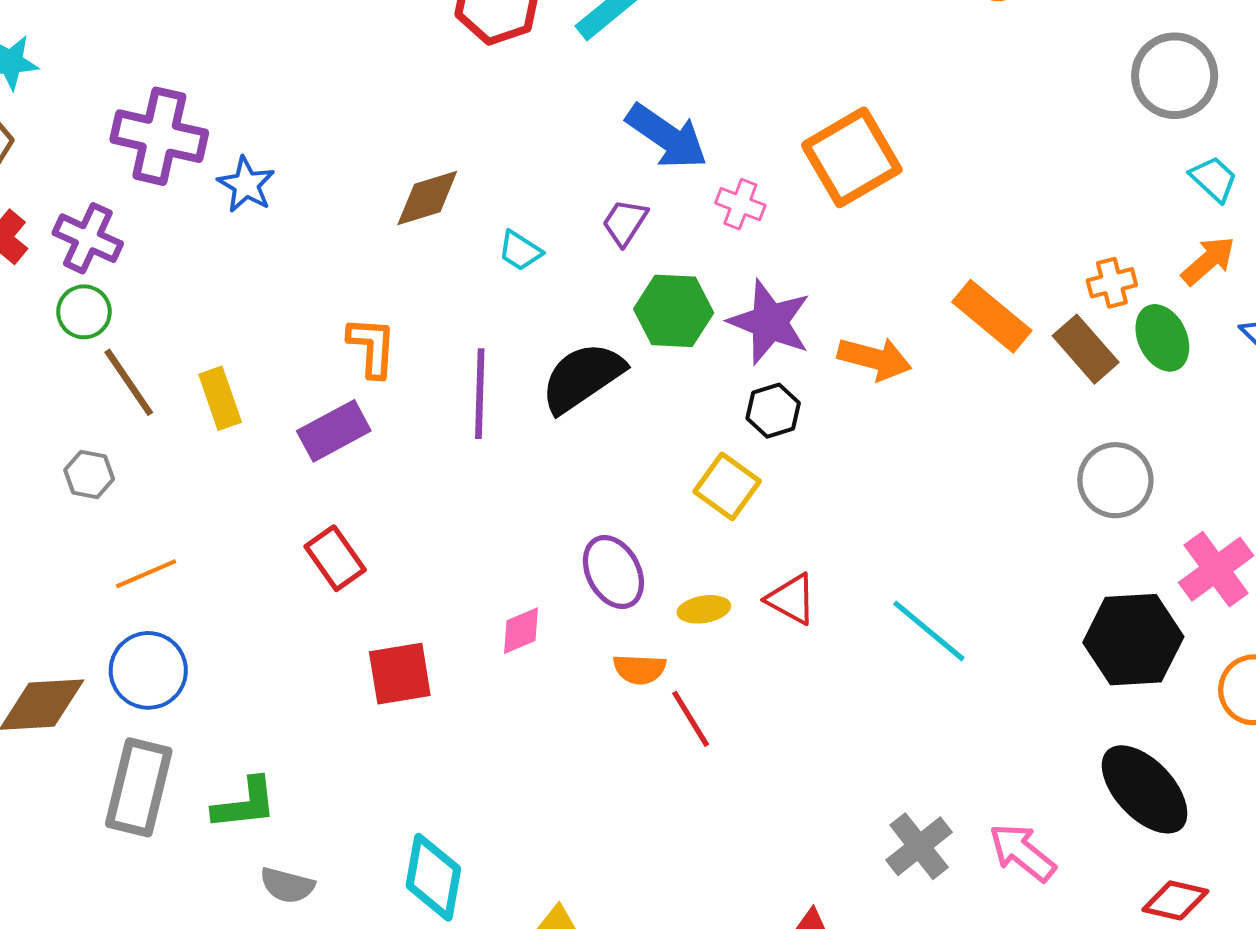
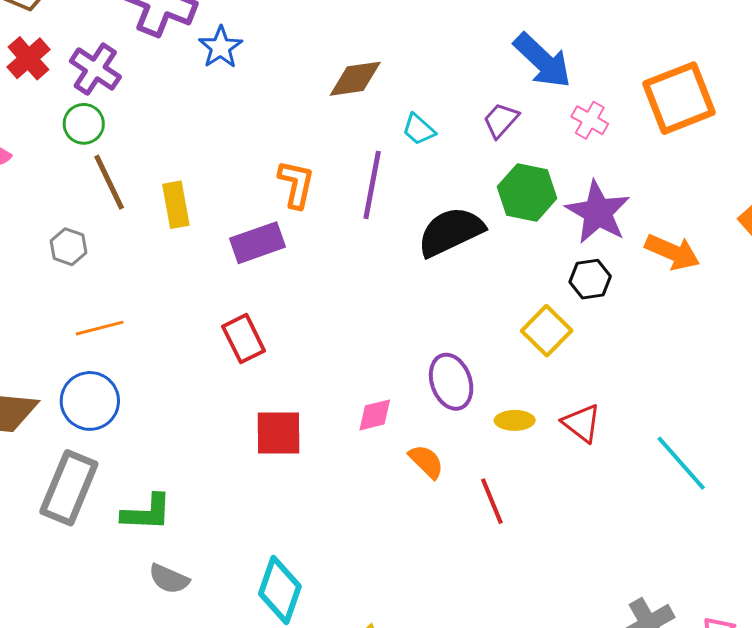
purple line: (480, 394) -> (372, 185), moved
orange semicircle: (640, 669) -> (426, 461), moved, turned -147

